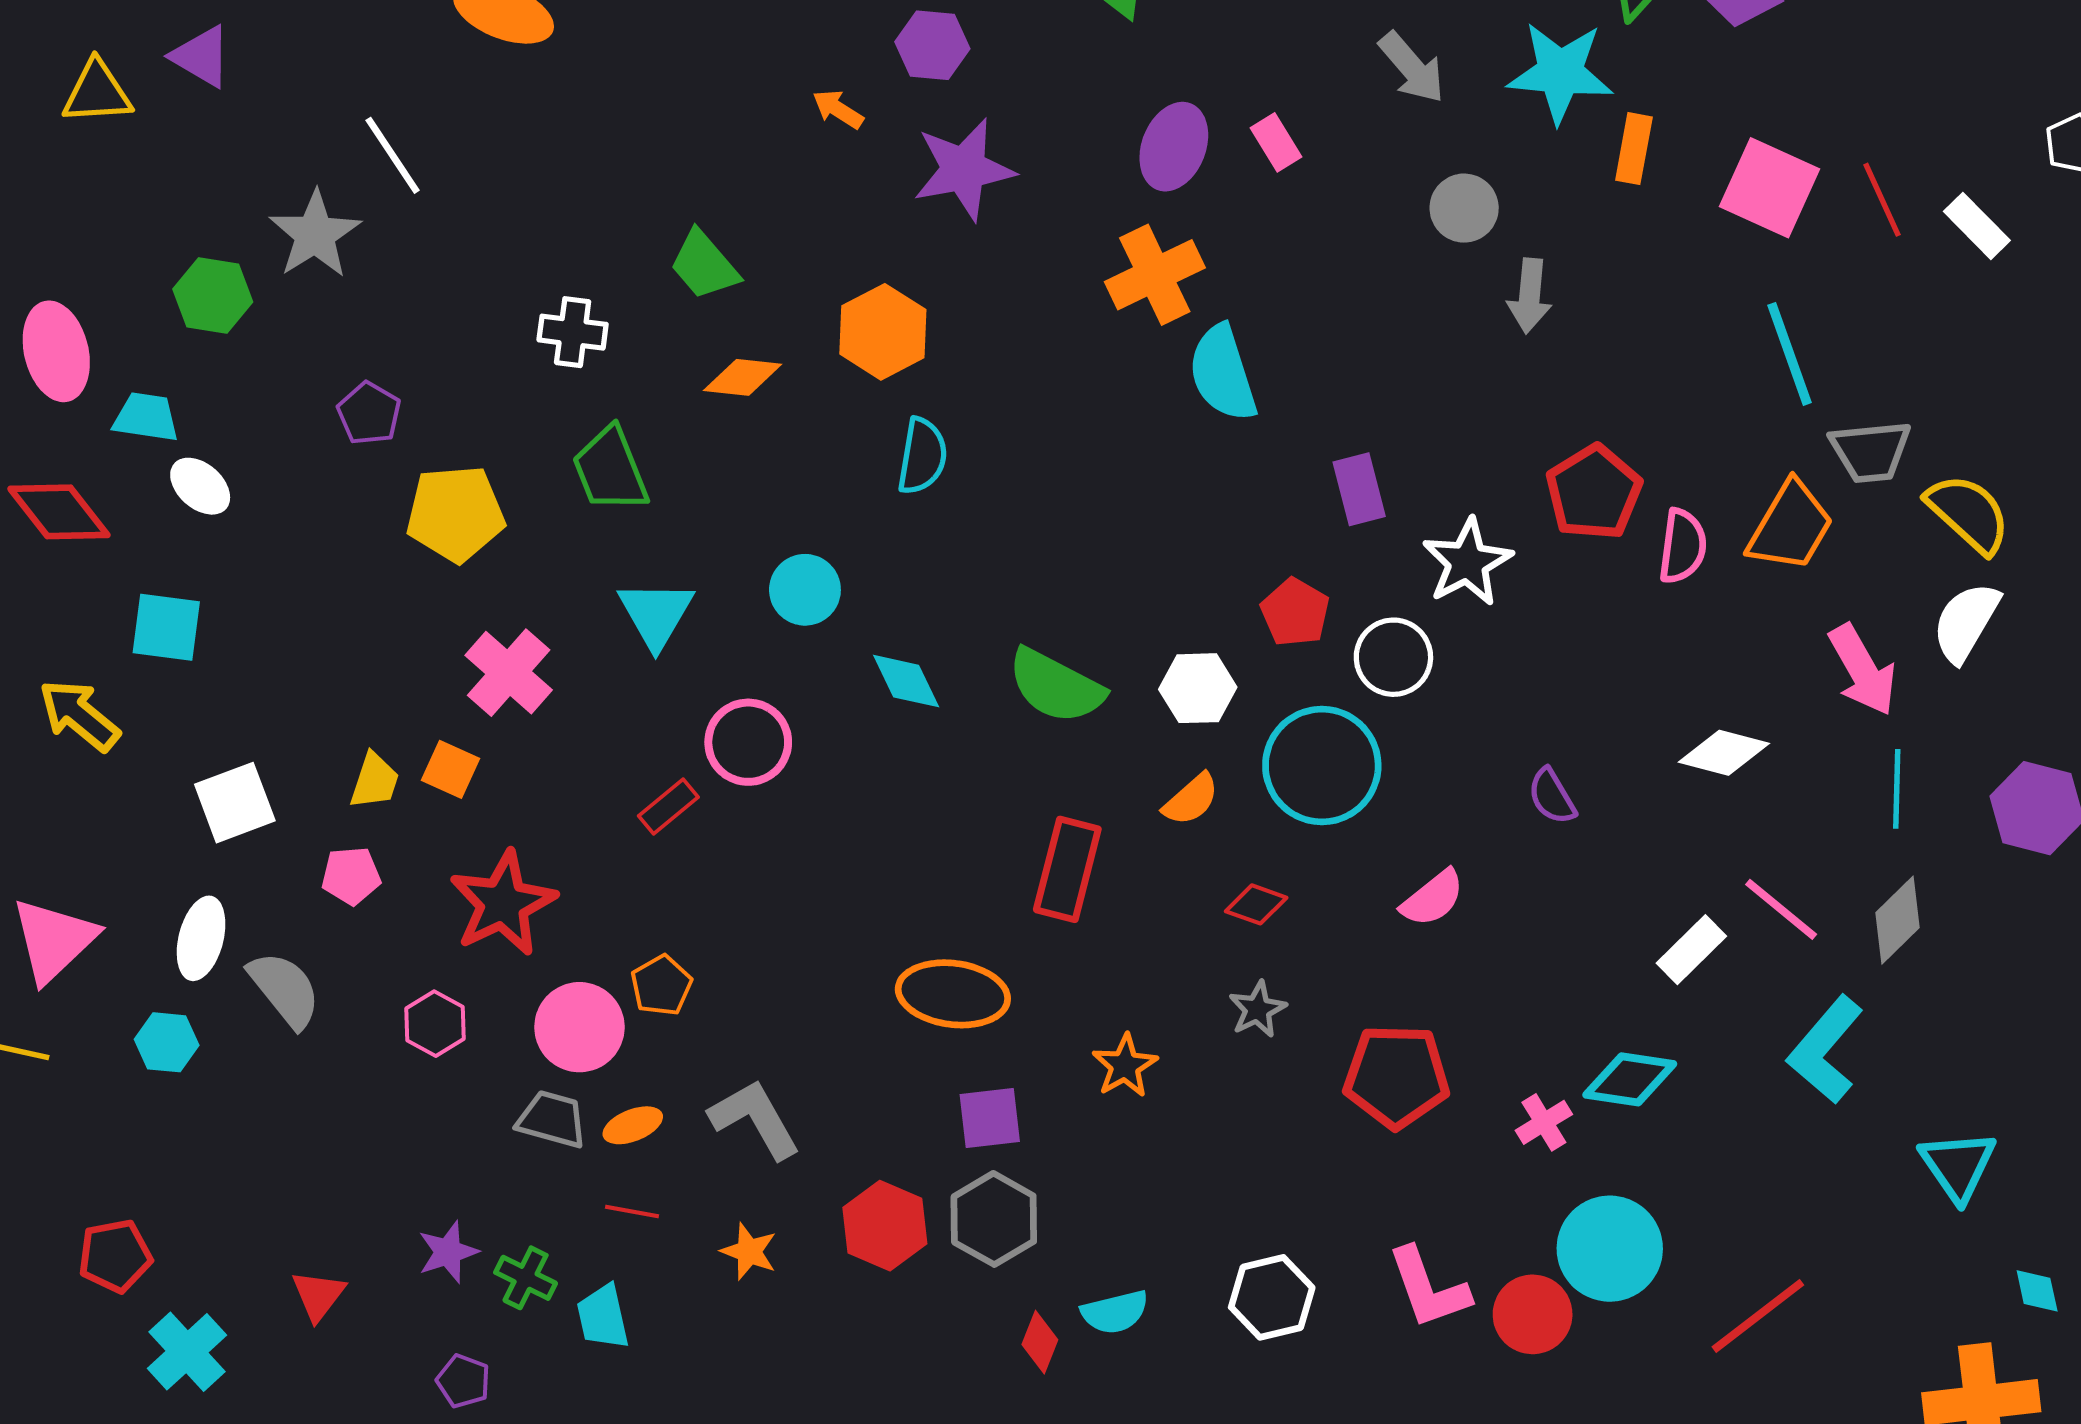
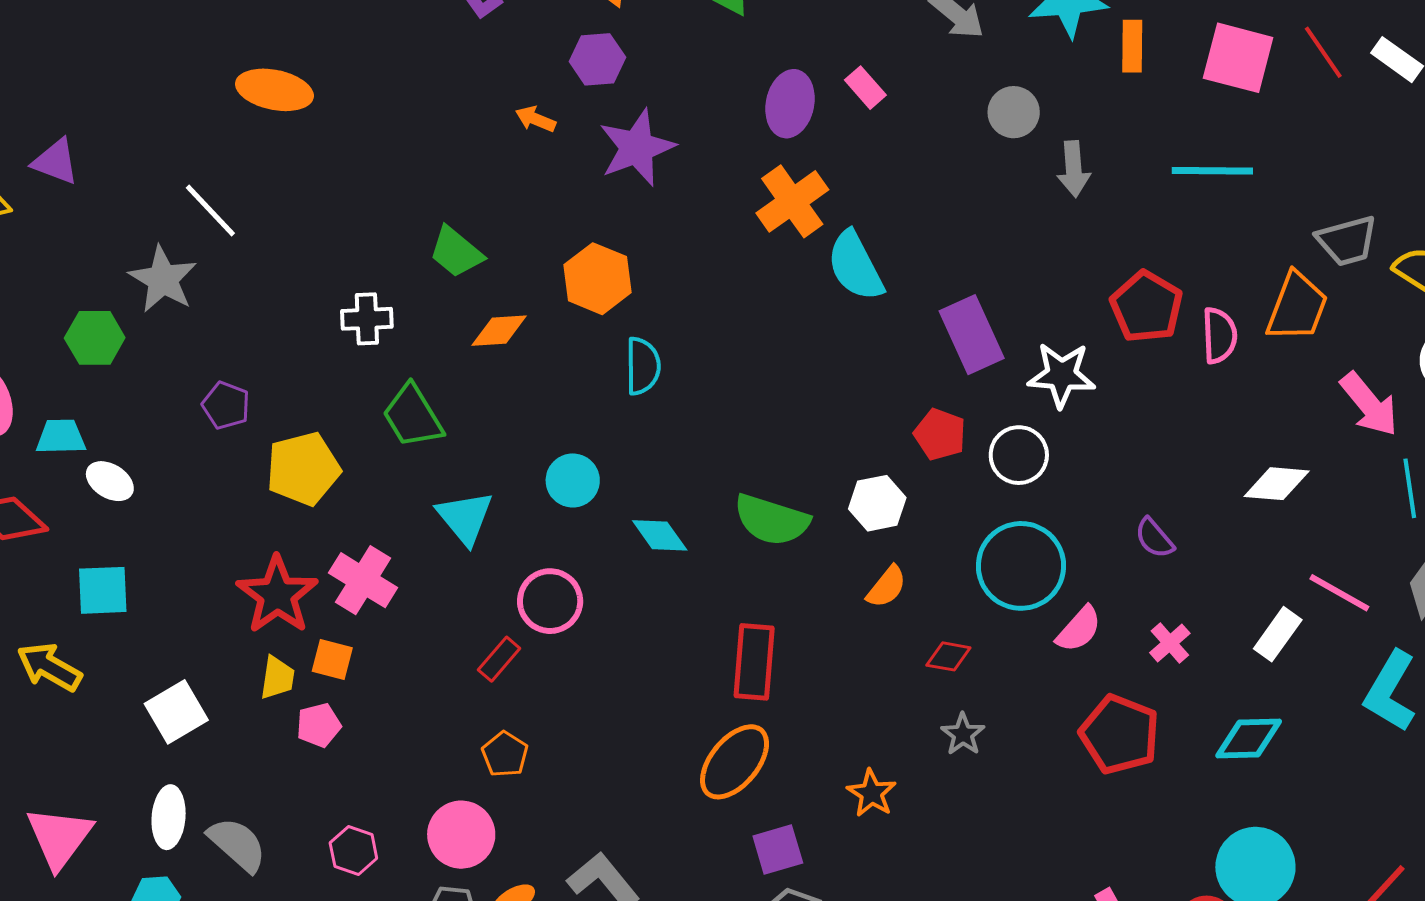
cyan line: (1789, 354) -> (1212, 171), moved, turned -60
purple rectangle: (1359, 489) -> (972, 335), size x1.4
white star: (1467, 562) -> (1062, 375), turned -30
cyan circle: (1322, 766) -> (1021, 566), moved
red rectangle: (1067, 869) -> (754, 662), moved
pink pentagon: (351, 876) -> (319, 725), moved
red star: (503, 903) -> (277, 595), moved
orange pentagon: (661, 985) -> (505, 754), moved
orange ellipse: (953, 994) -> (735, 762), turned -48
red pentagon: (1396, 1076) -> (1120, 734), moved, turned 30
pink cross: (1544, 1122) -> (1170, 643), moved

